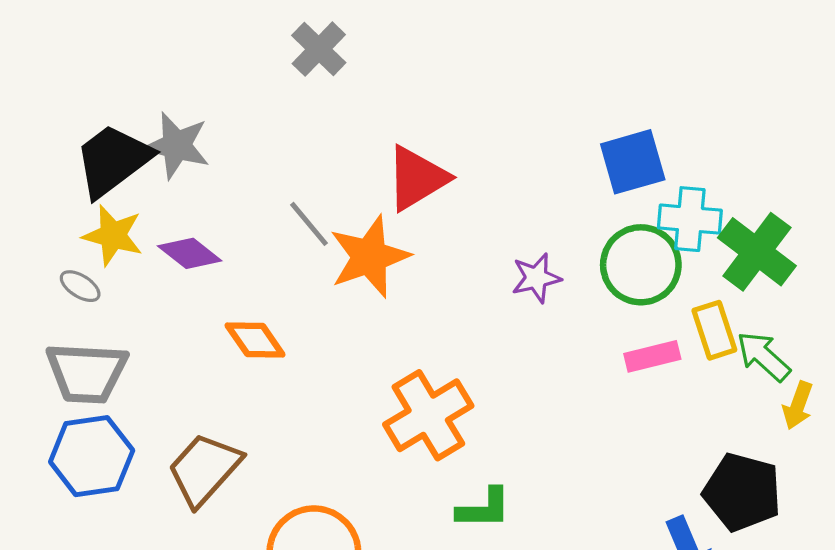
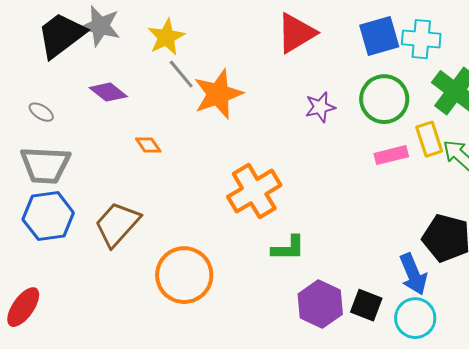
red triangle: (417, 178) -> (296, 33), moved
cyan cross: (690, 219) -> (421, 39), moved
yellow star: (113, 235) -> (166, 37), moved, turned 30
orange diamond: (255, 340) -> (148, 145), size x0.7

